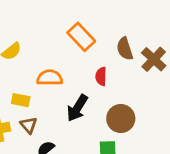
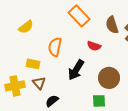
red semicircle: (101, 76) -> (94, 46), turned -72
orange semicircle: (50, 78) -> (55, 47), turned -78

